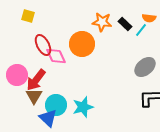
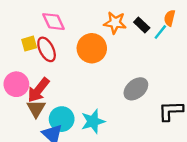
yellow square: (28, 16) -> (29, 44), moved, turned -32
orange semicircle: (149, 18) -> (170, 18), turned 96
pink diamond: (56, 56) -> (53, 22), moved
gray ellipse: (145, 67) -> (136, 89), moved

